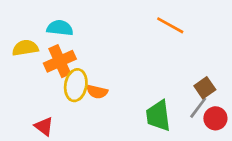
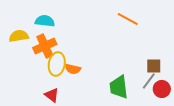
brown square: (205, 88) -> (154, 66), turned 35
red triangle: (44, 126) -> (52, 95), moved

